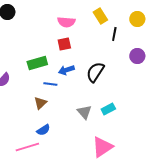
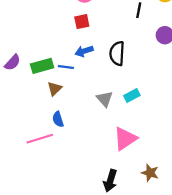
green rectangle: (37, 63) -> (42, 66), moved
black semicircle: (95, 72) -> (117, 53), turned -30
blue semicircle: (43, 130) -> (58, 119), turned 104

